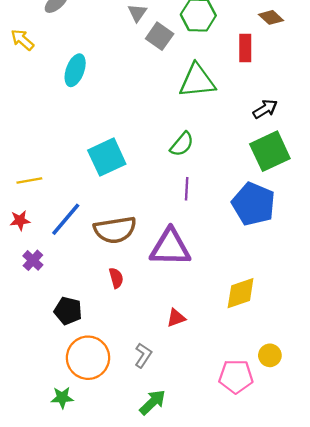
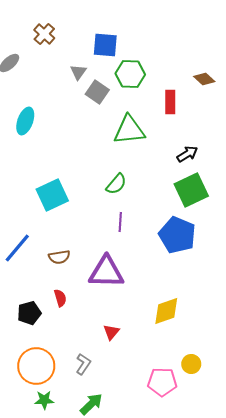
brown diamond: (271, 17) -> (204, 79), moved
brown semicircle: (115, 230) -> (59, 257), size x0.6
black pentagon: (68, 311) -> (29, 313), moved, turned -30
red triangle: (176, 318) -> (111, 332), turned -30
green star: (62, 398) -> (44, 400), moved

